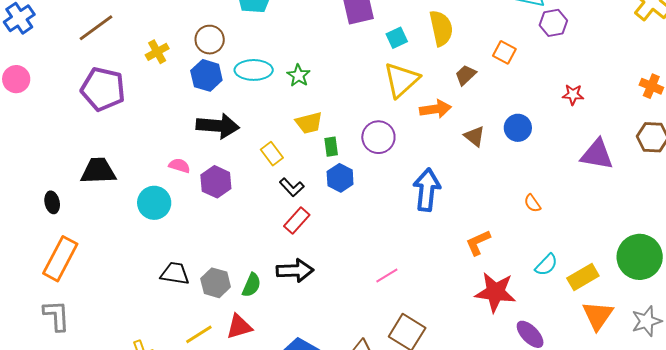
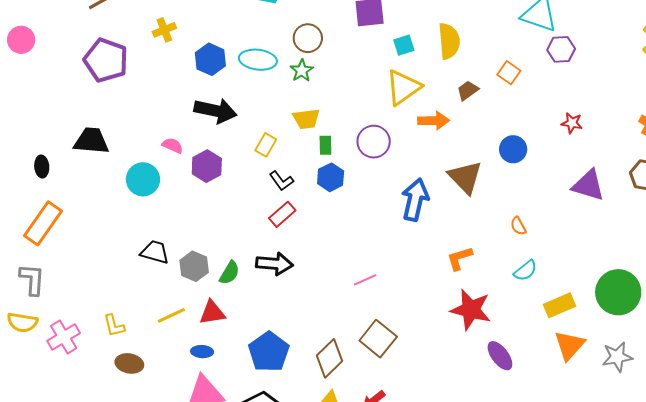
brown circle: (210, 40) -> (308, 38), moved
brown triangle: (475, 136) -> (465, 177), moved, size x1.6
yellow rectangle: (272, 154) -> (266, 145), turned 60
cyan semicircle: (546, 265) -> (525, 271), moved

